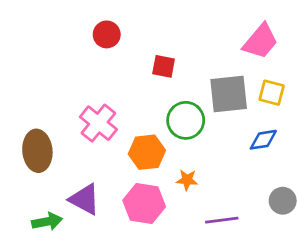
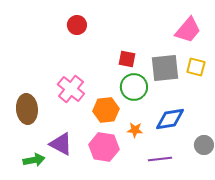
red square: (164, 66) -> (127, 59), moved
blue diamond: (263, 140) -> (170, 119), moved, size x1.4

